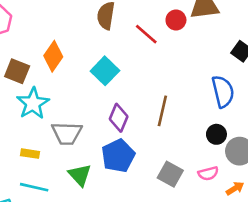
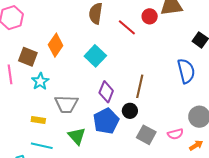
cyan star: (33, 103) -> (40, 81), size x0.7
black circle: (216, 134) -> (130, 111), moved

